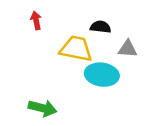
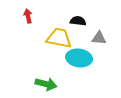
green arrow: (43, 108) -> (46, 84), moved

